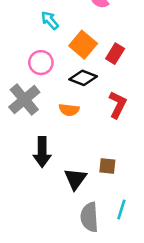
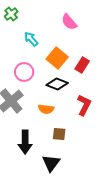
brown square: (107, 166) -> (59, 134), moved

